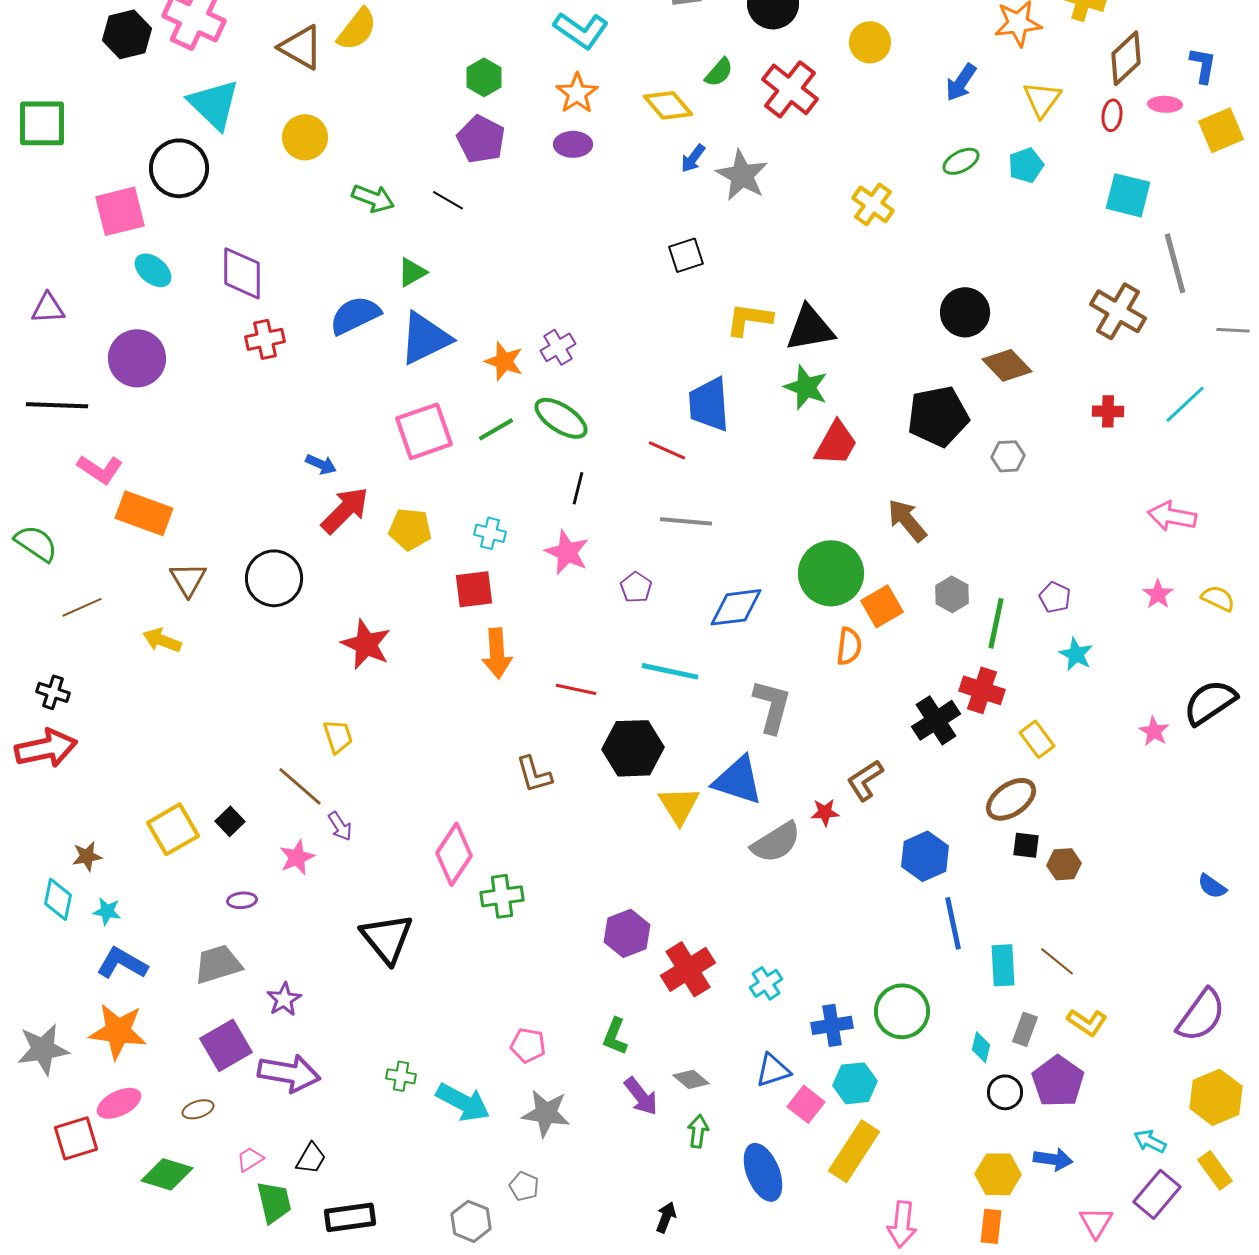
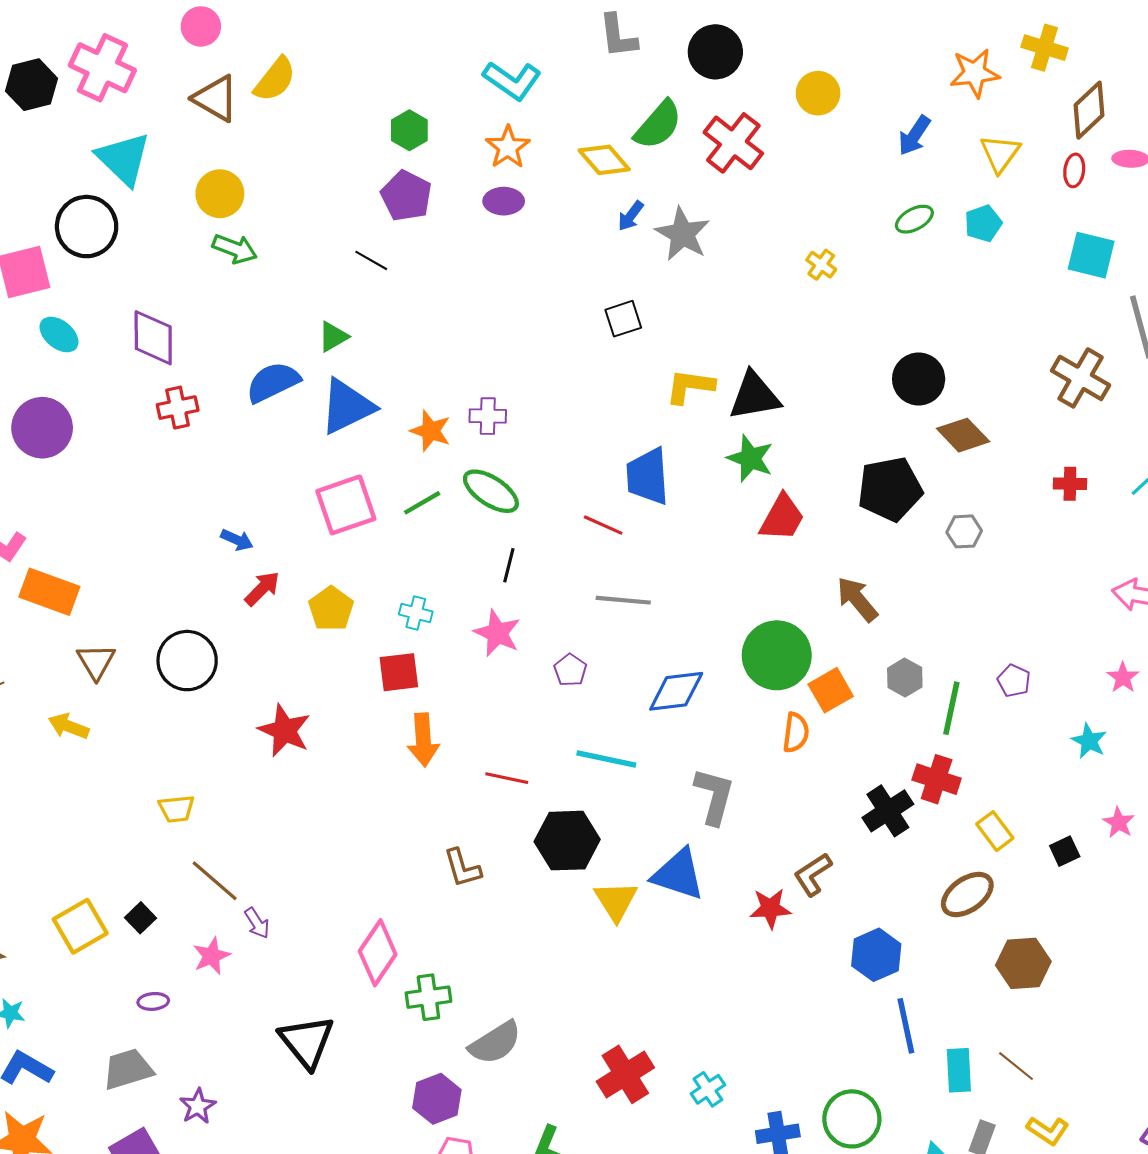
green semicircle: (719, 72) -> (658, 125), size x1.6
green arrow: (373, 198) -> (235, 249), moved
yellow cross: (873, 204) -> (821, 265), size x0.7
purple cross: (558, 347) -> (488, 416), turned 32
red arrow: (345, 510) -> (262, 589), size x0.7
yellow pentagon: (410, 529) -> (331, 609), turned 30
cyan star: (1076, 654) -> (1089, 741), moved
yellow trapezoid: (338, 736) -> (177, 809), moved, turned 102
red star: (825, 812) -> (770, 908), size x1.4
gray semicircle: (776, 842) -> (495, 1043), moved
black square: (1026, 845) -> (1065, 851), moved, turned -32
brown hexagon: (1064, 864) -> (1023, 963), size x1.5
purple hexagon: (627, 933) -> (437, 1099), moved

